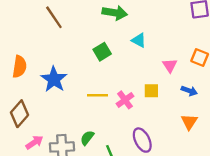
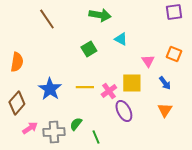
blue star: (54, 79) -> (50, 89), moved
yellow square: (151, 91) -> (132, 83), size x1.5
blue arrow: (189, 91) -> (165, 83), turned 32
purple ellipse: (142, 140) -> (124, 111), moved

